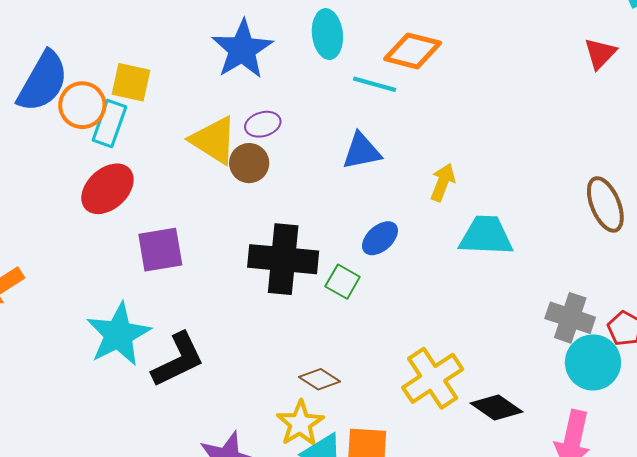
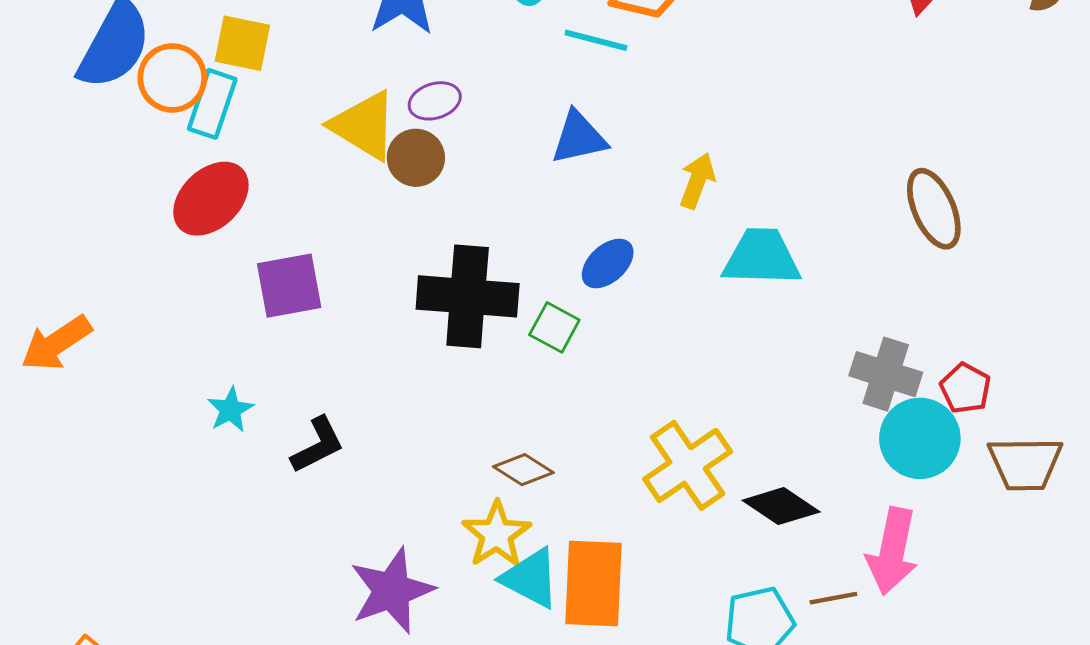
cyan star: (118, 334) -> (230, 410), size x0.5
black L-shape: (178, 360) -> (318, 445), size x0.7

